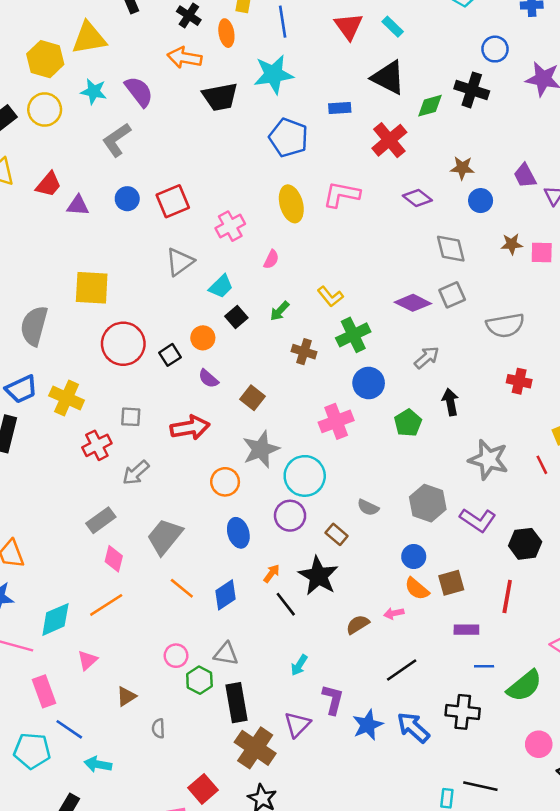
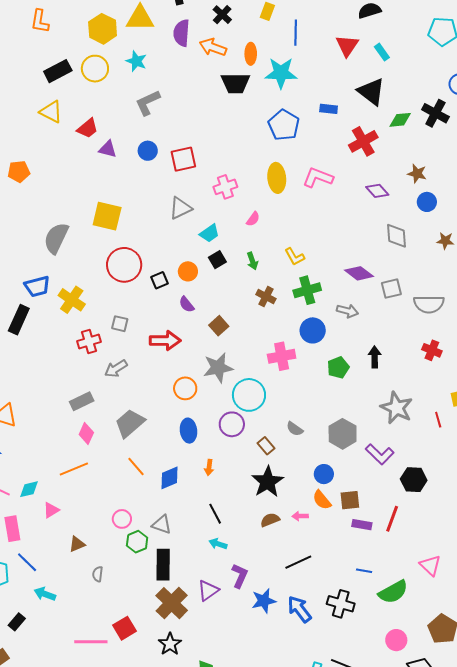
orange ellipse: (226, 33) -> (251, 54), moved
purple semicircle: (139, 92) -> (181, 33), moved, turned -148
gray square: (452, 295) -> (391, 289), moved
green arrow: (280, 311) -> (252, 261), turned -72
gray arrow: (427, 357) -> (347, 311), moved, turned 45
orange arrow: (272, 573) -> (209, 467), turned 140
black star: (318, 576) -> (268, 482), moved
black line: (286, 604) -> (215, 514), moved
cyan diamond: (55, 619) -> (29, 489), moved, size x0.7
purple rectangle: (466, 630) -> (362, 525), moved
cyan arrow: (299, 665) -> (218, 544), turned 66

